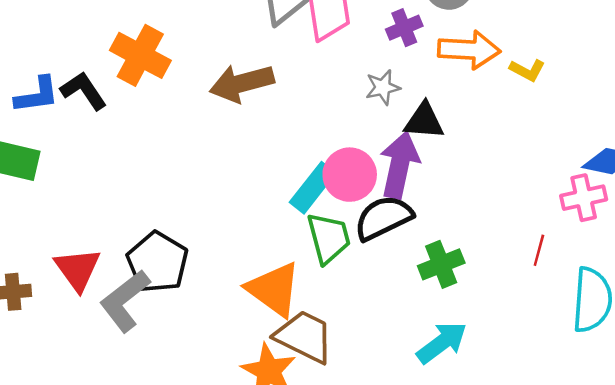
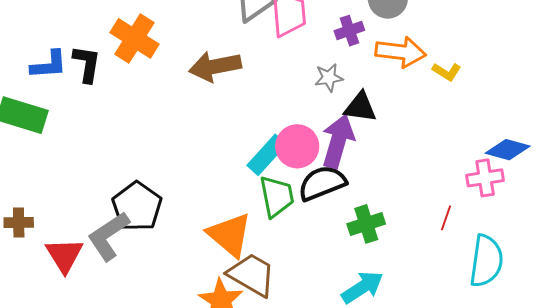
black L-shape: (84, 91) -> (87, 64), turned 39
red triangle: (78, 269) -> (64, 255), moved

